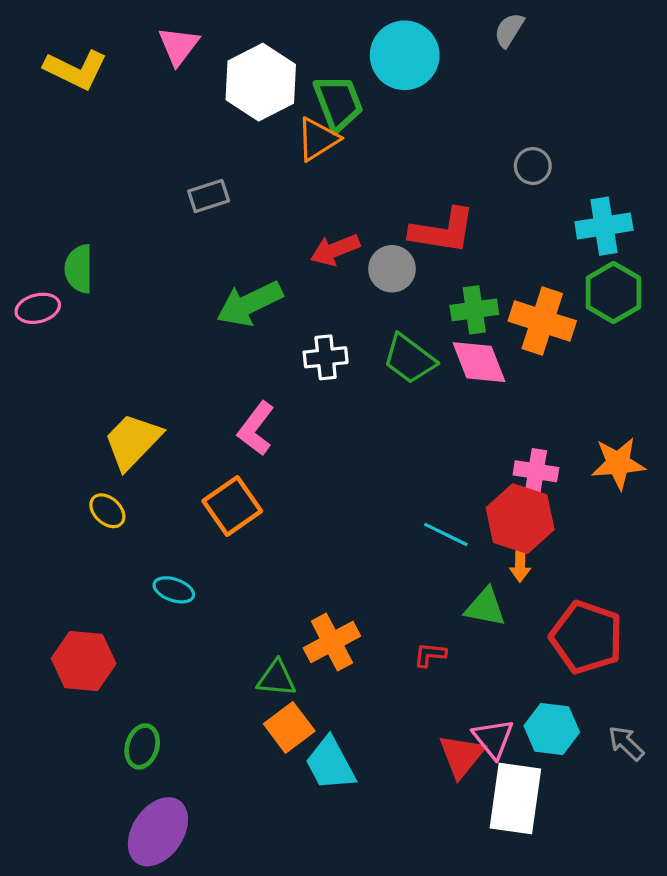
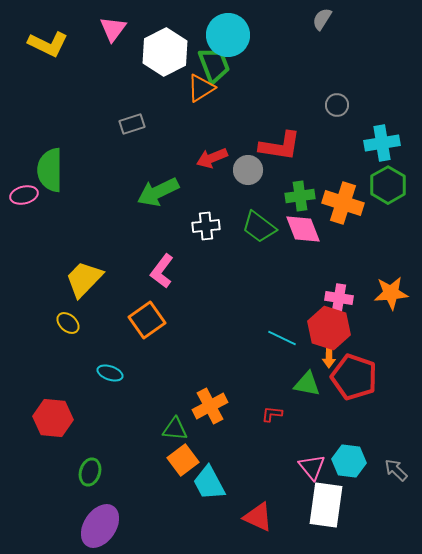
cyan circle: (405, 55) -> (228, 35), moved
green semicircle: (79, 269) -> (50, 170), size x1.4
red pentagon: (587, 637) -> (354, 377), moved
red triangle: (462, 756) -> (258, 517), moved, turned -44

